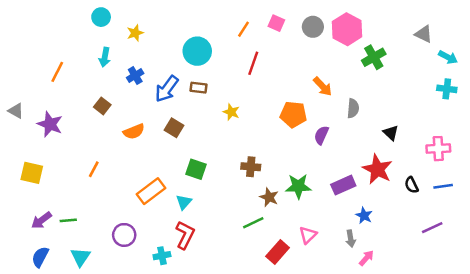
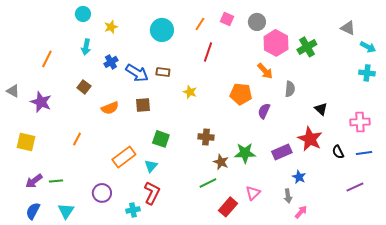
pink hexagon: (347, 29) -> (276, 43), moved
cyan circle: (197, 51) -> (162, 30), moved
blue arrow: (167, 89) -> (137, 73), turned -95
brown square: (174, 128) -> (143, 105), turned -35

